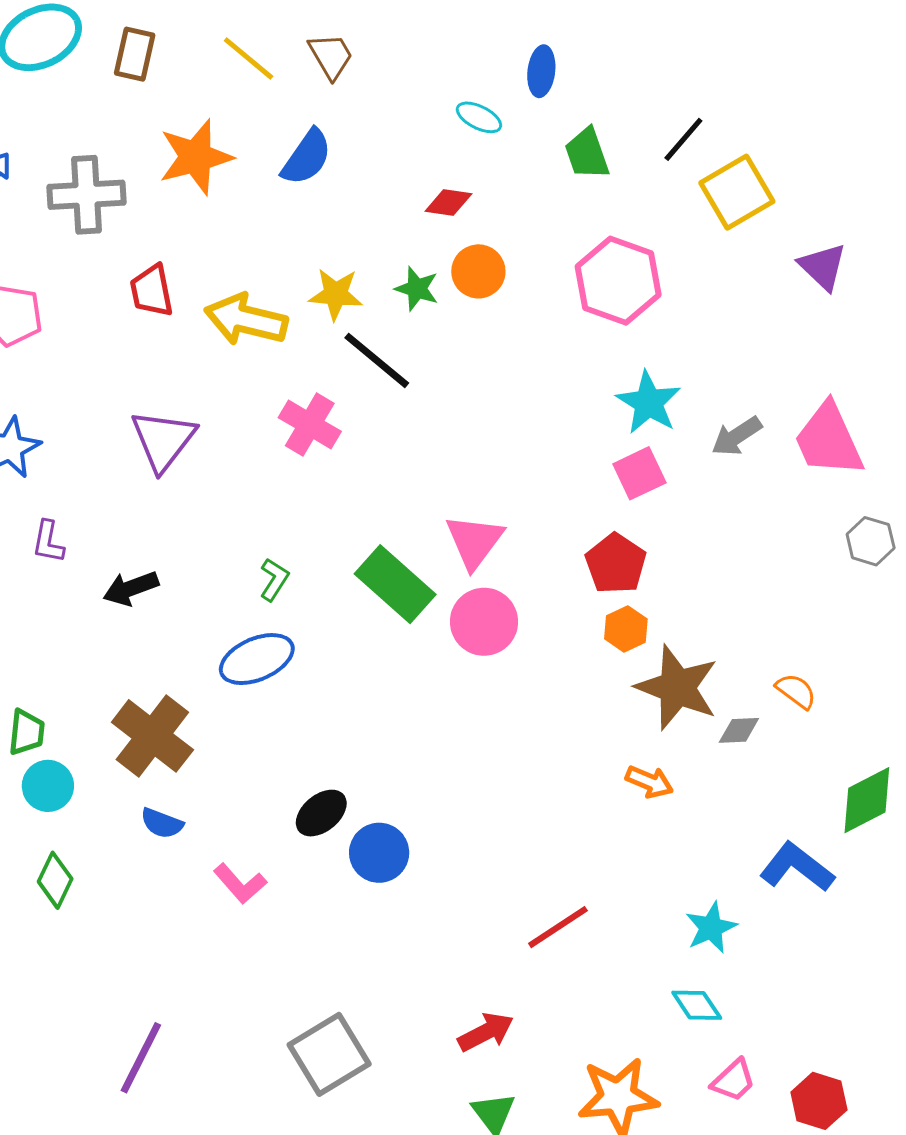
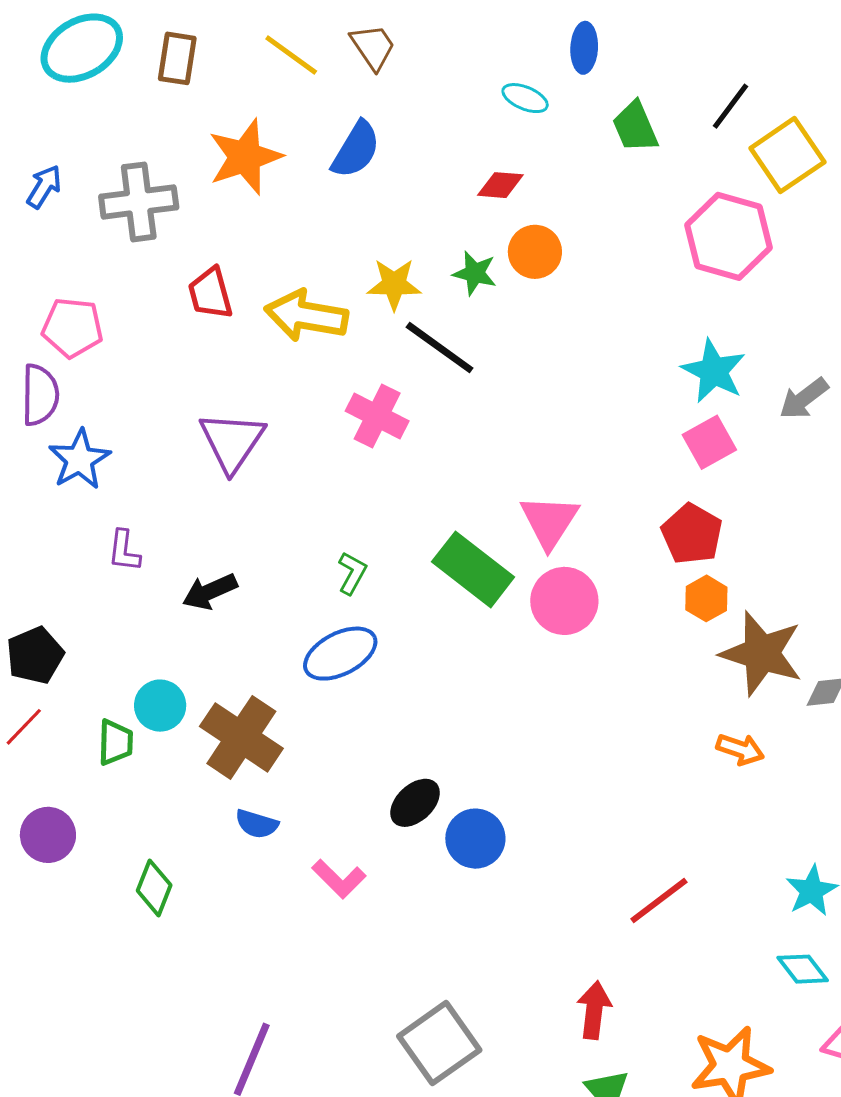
pink hexagon: (618, 281) -> (728, 236), moved
cyan circle: (48, 786) -> (160, 706), moved
red arrow: (486, 1032) -> (594, 1010), turned -52

